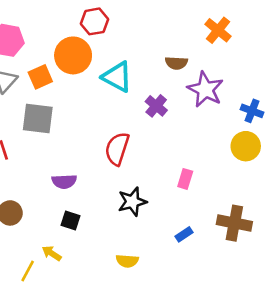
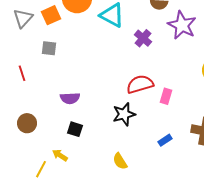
gray square: (38, 118) -> (49, 48), size x0.6
red semicircle: (117, 149) -> (140, 84), moved, turned 56
yellow semicircle: (127, 261) -> (120, 161), turned 54

